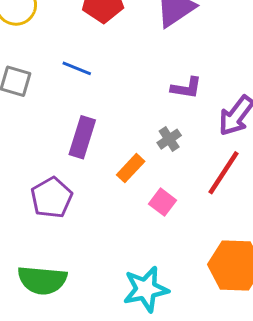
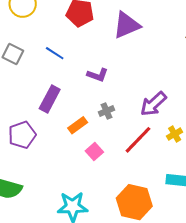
purple L-shape: (186, 88) -> (98, 75), moved

